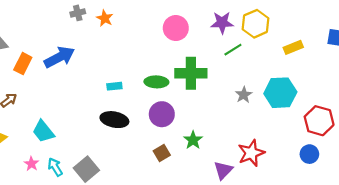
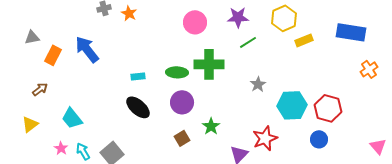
yellow hexagon: (256, 24) -> (284, 18), moved
blue arrow: (59, 57) -> (87, 49), turned -100
cyan hexagon: (280, 93) -> (292, 105), moved
black ellipse: (114, 120) -> (138, 107), turned 30

